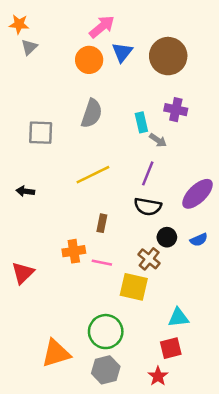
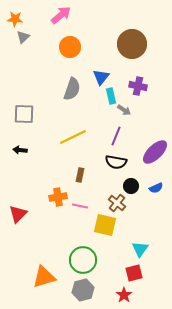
pink arrow: (102, 27) -> (61, 15), moved
blue triangle: (122, 52) -> (101, 77), moved
gray square: (41, 133) -> (24, 114), moved
cyan triangle: (178, 318) -> (140, 249), turned -48

